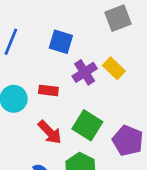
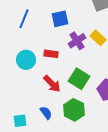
blue square: (61, 42) -> (60, 19), turned -30

